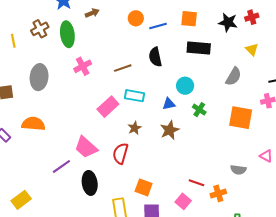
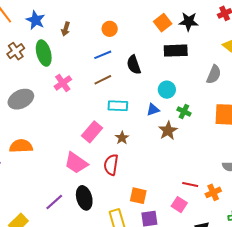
brown arrow: (92, 13) -> (66, 29), turned 136
orange square: (189, 19) -> (163, 23), turned -36
black star: (228, 22) -> (189, 22), moved
blue line: (158, 26) -> (103, 55), moved
gray ellipse: (39, 77) -> (21, 99), turned 65
pink rectangle: (108, 107) -> (92, 132), moved
brown star: (170, 130) -> (168, 131), moved
purple line: (61, 166) -> (54, 202), moved

